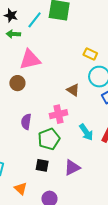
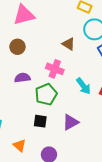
brown circle: (17, 83) -> (17, 47), moved
pink cross: (59, 114) -> (55, 69), turned 36
purple semicircle: (26, 122) -> (22, 78), turned 77

